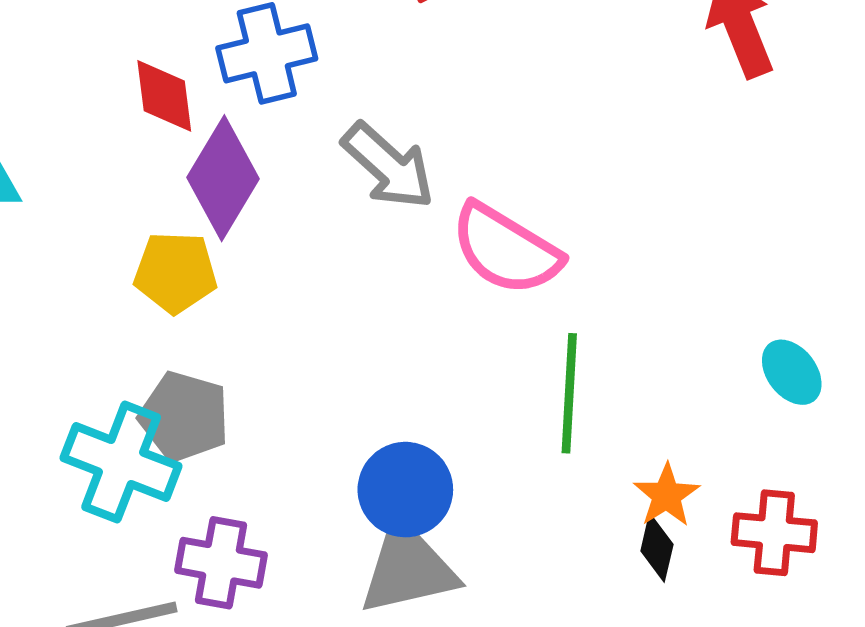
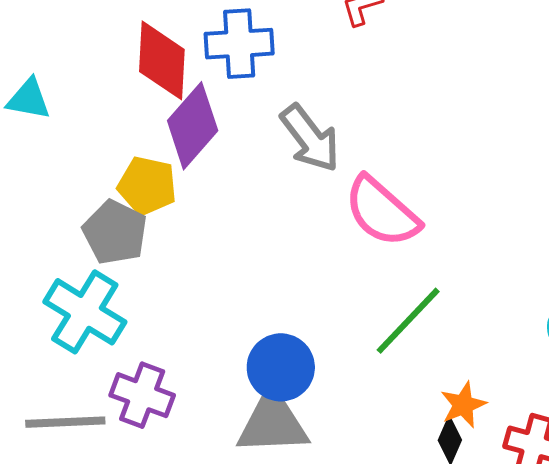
red diamond: (164, 96) -> (162, 60), size x1.4
green line: (569, 393) -> (408, 321), turned 30
gray pentagon: (184, 417) -> (115, 232), moved

